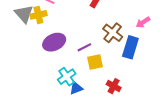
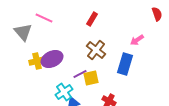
yellow cross: (38, 15) -> (37, 61), moved
brown cross: (113, 33) -> (96, 50), moved
purple line: (84, 47) -> (80, 74), moved

